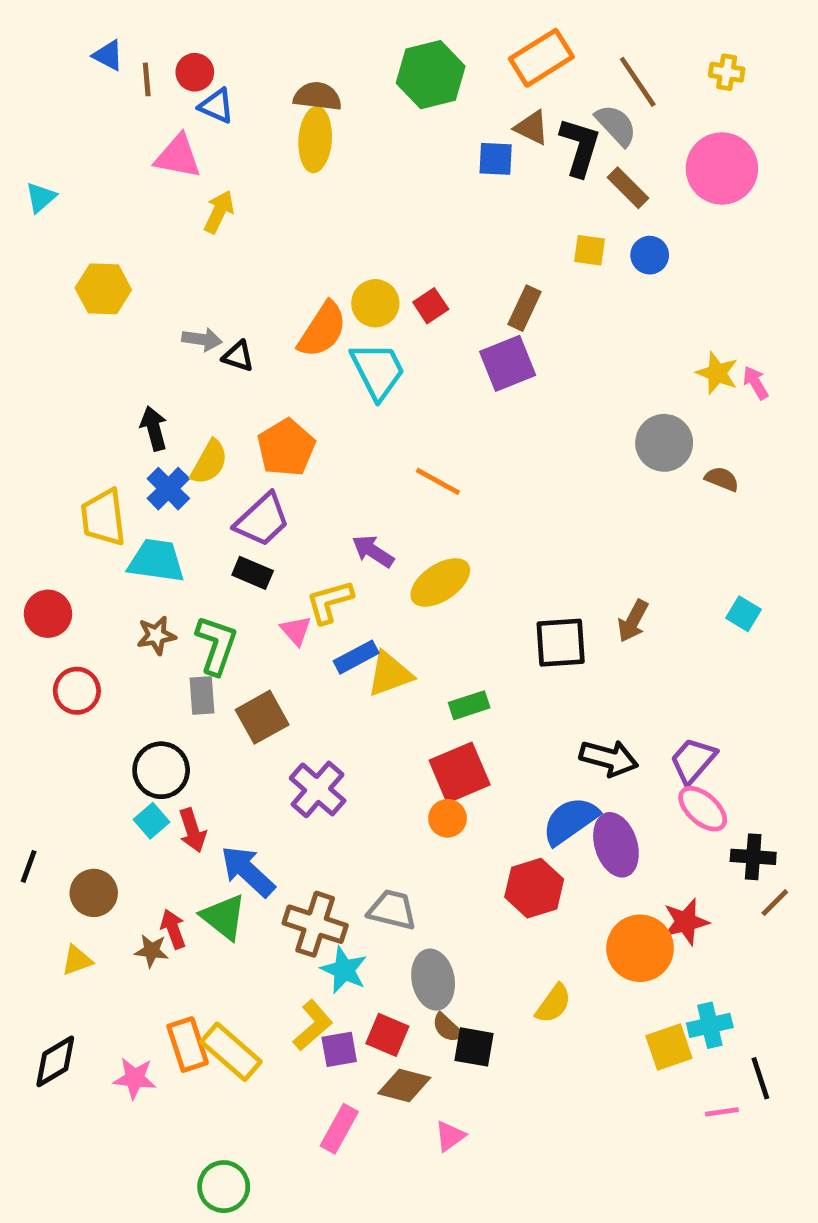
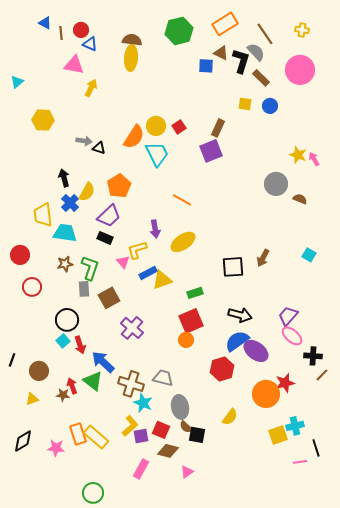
purple arrow: (373, 551) -> (155, 229), turned -132
black arrow: (609, 758) -> (240, 315), moved
purple ellipse: (616, 845) -> (256, 351), turned -35

